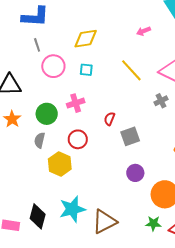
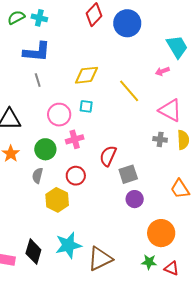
pink arrow: (143, 31) -> (162, 71), moved
pink circle: (53, 66) -> (59, 115), moved
yellow line: (131, 70) -> (129, 91), moved
gray cross: (161, 101) -> (160, 139), turned 32
red semicircle: (109, 119) -> (108, 156), size x1.5
purple circle: (135, 173) -> (135, 199), moved

